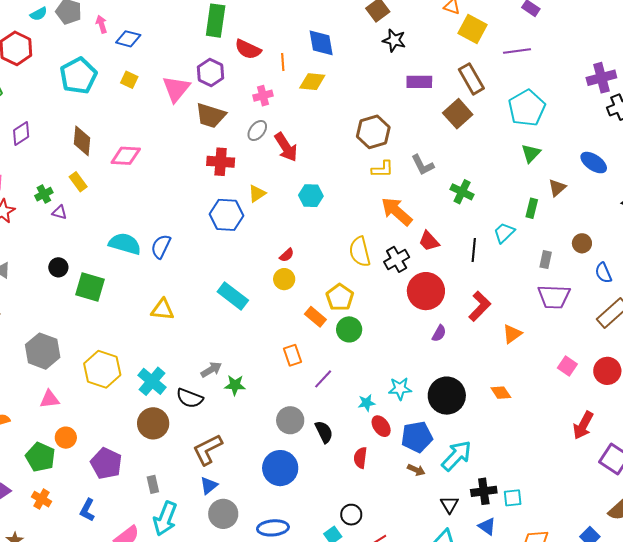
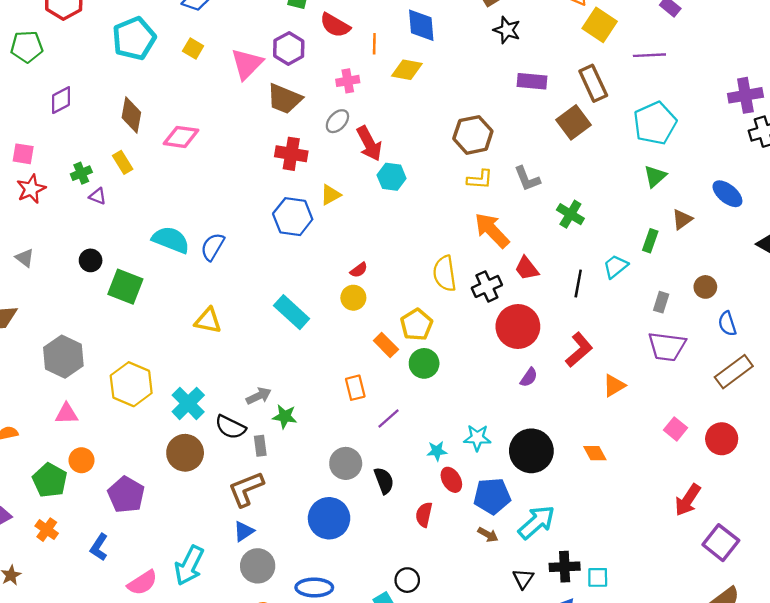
cyan hexagon: (311, 196) -> (392, 177), moved
gray rectangle: (153, 484) -> (260, 446), moved

